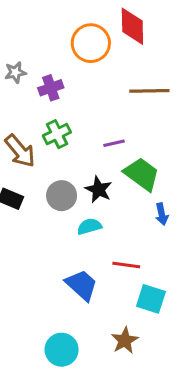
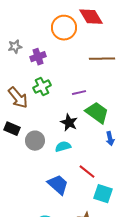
red diamond: (132, 26) -> (91, 17), turned -30
gray circle: (62, 196) -> (35, 141), moved
red line: (126, 265) -> (87, 172), turned 30

